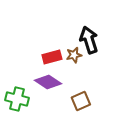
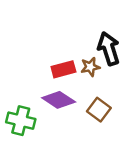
brown square: (81, 101) -> (99, 110), moved, turned -30

